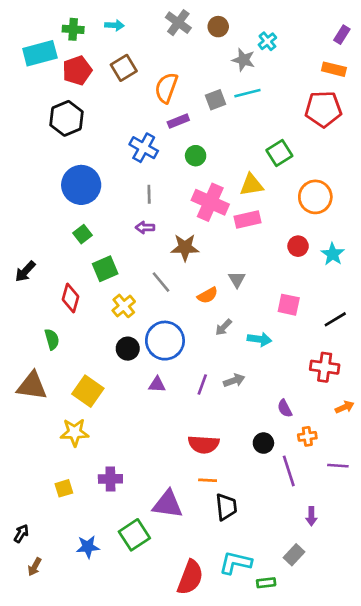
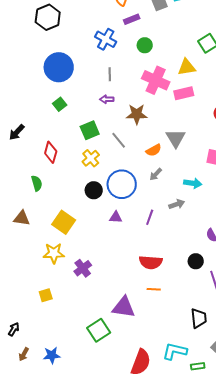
green square: (105, 269) -> (90, 130), moved
gray triangle: (237, 279) -> (176, 138), size x1.5
gray arrow: (224, 327) -> (156, 174), moved
gray arrow: (234, 380) -> (177, 204), moved
brown triangle: (32, 386) -> (22, 218), size x0.7
purple cross: (110, 479) -> (83, 268), moved, turned -36
black trapezoid: (226, 507) -> (199, 318), moved
blue star: (88, 547) -> (52, 355), moved

